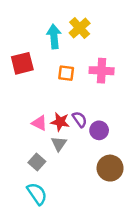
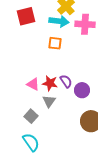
cyan arrow: (54, 37) -> (59, 21), moved, turned 102
red square: (22, 63) -> (26, 16), moved
pink cross: (102, 71) -> (85, 24), moved

